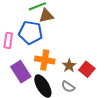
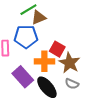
brown star: (69, 66) -> (69, 63), size x1.5
red square: (87, 69) -> (57, 49), moved

